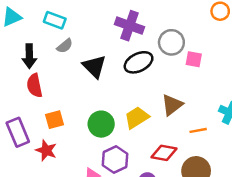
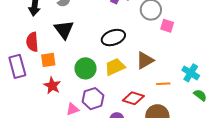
black ellipse: (139, 62) -> (113, 38), moved
black triangle: (94, 66) -> (64, 30), moved
red semicircle: (35, 85) -> (32, 42), moved
red star: (46, 150) -> (52, 86), moved

